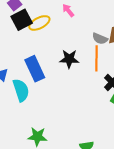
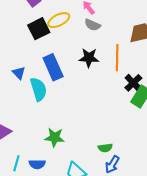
black square: (22, 20) -> (39, 29), moved
gray semicircle: (100, 39) -> (92, 25), moved

